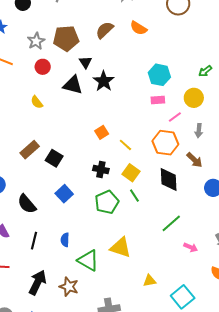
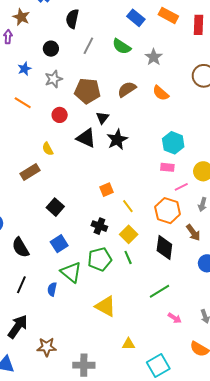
gray star: (36, 41) -> (54, 79), moved
brown rectangle: (30, 150) -> (30, 172), moved
green triangle: (88, 260) -> (71, 272), moved
brown star: (69, 287) -> (47, 347), moved, turned -30

